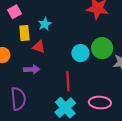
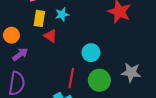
green circle: (102, 48) -> (99, 80), moved
purple arrow: (32, 69) -> (20, 54), moved, turned -49

